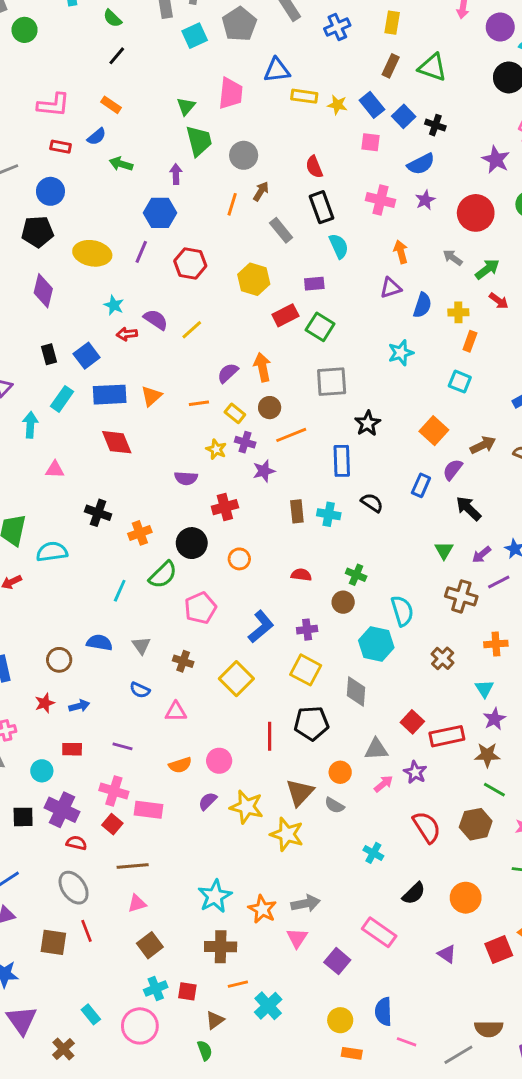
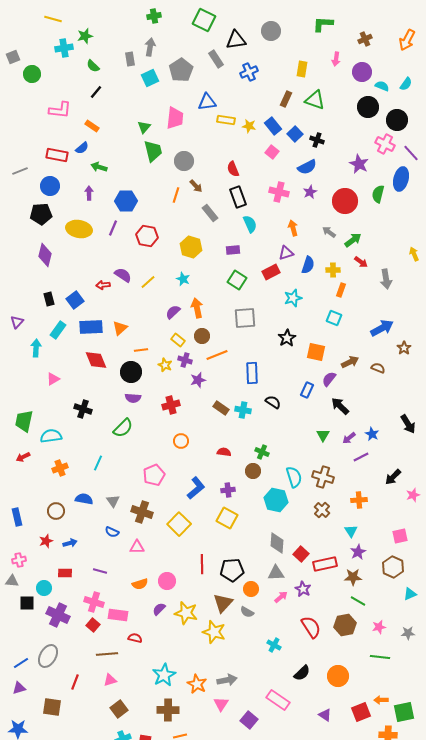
yellow rectangle: (392, 23) -> (302, 69), moved
pink L-shape: (53, 105) -> (60, 110), moved
pink square: (370, 142) -> (272, 152), turned 32
red rectangle: (61, 147) -> (57, 155), size x1.5
purple arrow: (176, 174) -> (89, 193), moved
brown arrow: (261, 191) -> (196, 186), turned 104
cyan star: (114, 305) -> (183, 279), moved
red rectangle: (285, 315) -> (271, 272), moved
orange line: (199, 403) -> (141, 350), moved
black star: (368, 423) -> (287, 338), moved
orange square: (434, 431) -> (316, 352), turned -30
pink triangle: (55, 470) -> (53, 379), turned -32
purple semicircle: (186, 478) -> (133, 398), moved
brown rectangle: (297, 511) -> (221, 408), turned -49
orange cross: (140, 533) -> (60, 468), moved
black circle: (192, 543) -> (131, 372), moved
green semicircle: (163, 575) -> (123, 428), moved
brown cross: (461, 596) -> (323, 477), moved
brown cross: (183, 661) -> (142, 512), size x1.5
gray diamond: (356, 692) -> (277, 543), moved
black pentagon: (311, 723) -> (232, 570), moved
black square: (23, 817) -> (27, 603), moved
red semicircle: (76, 843) -> (135, 638), moved
gray ellipse: (74, 888) -> (48, 656), moved, turned 65
red line: (87, 931) -> (75, 682), moved, turned 42

